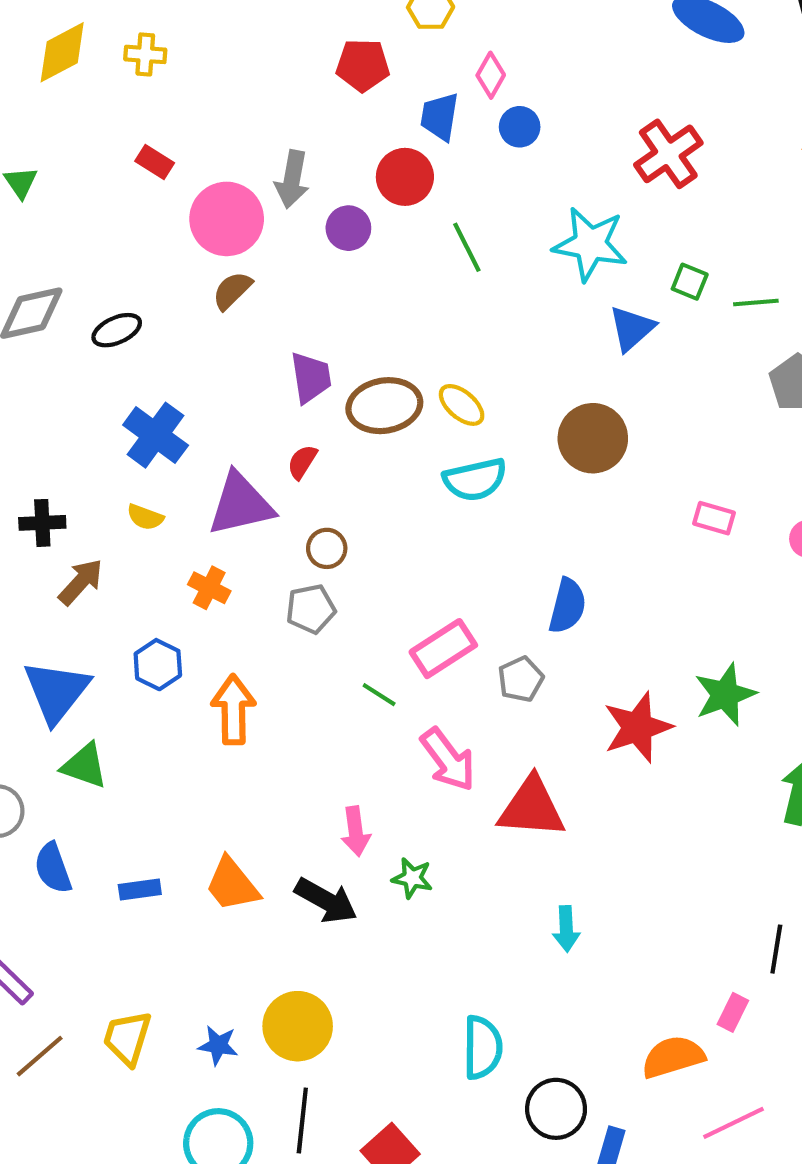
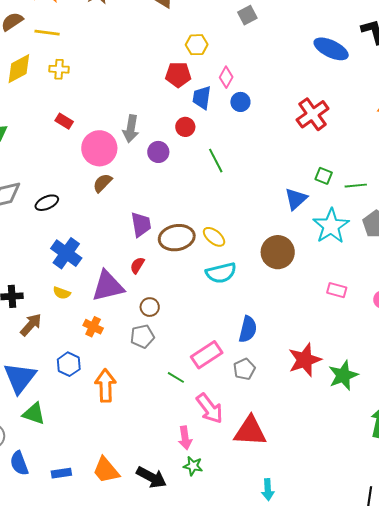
red pentagon: (363, 65) -> (178, 75), moved
red circle: (405, 177) -> (185, 127), size x0.7
cyan star: (590, 244) -> (331, 226), moved, turned 30
blue semicircle: (567, 606) -> (248, 329), moved
red star: (638, 727) -> (305, 360), moved
pink arrow: (356, 831) -> (185, 438), moved

